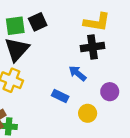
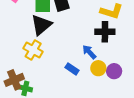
yellow circle: (88, 113) -> (98, 68), moved

